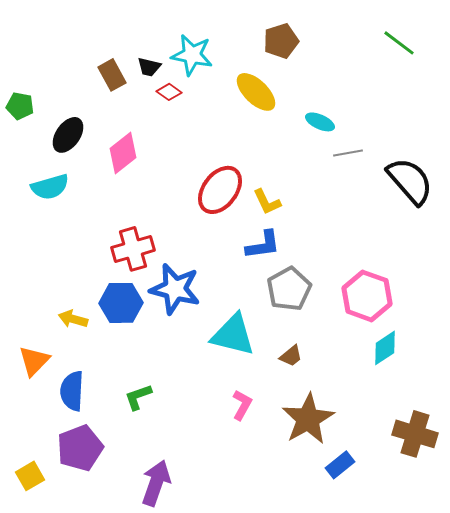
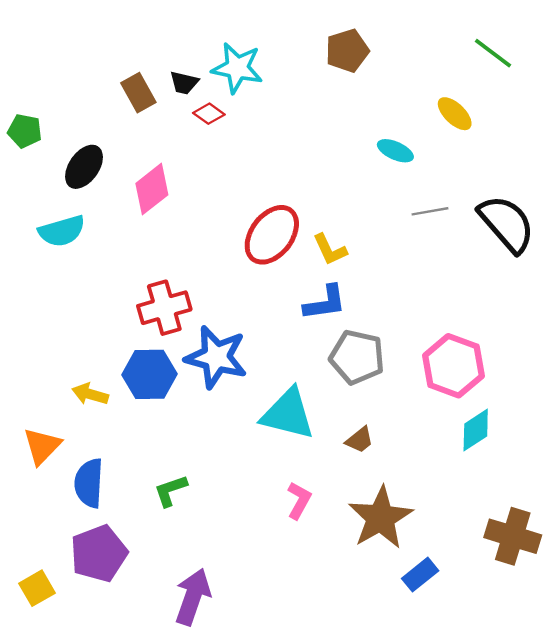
yellow ellipse: (256, 92) -> (455, 114), moved, size x0.7
gray line: (348, 153) -> (430, 211), moved
gray pentagon: (289, 289) -> (357, 357), turned -30

